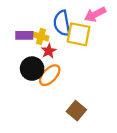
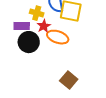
purple rectangle: (24, 35) -> (22, 26), moved
orange ellipse: (50, 75) -> (58, 37), moved, turned 65

